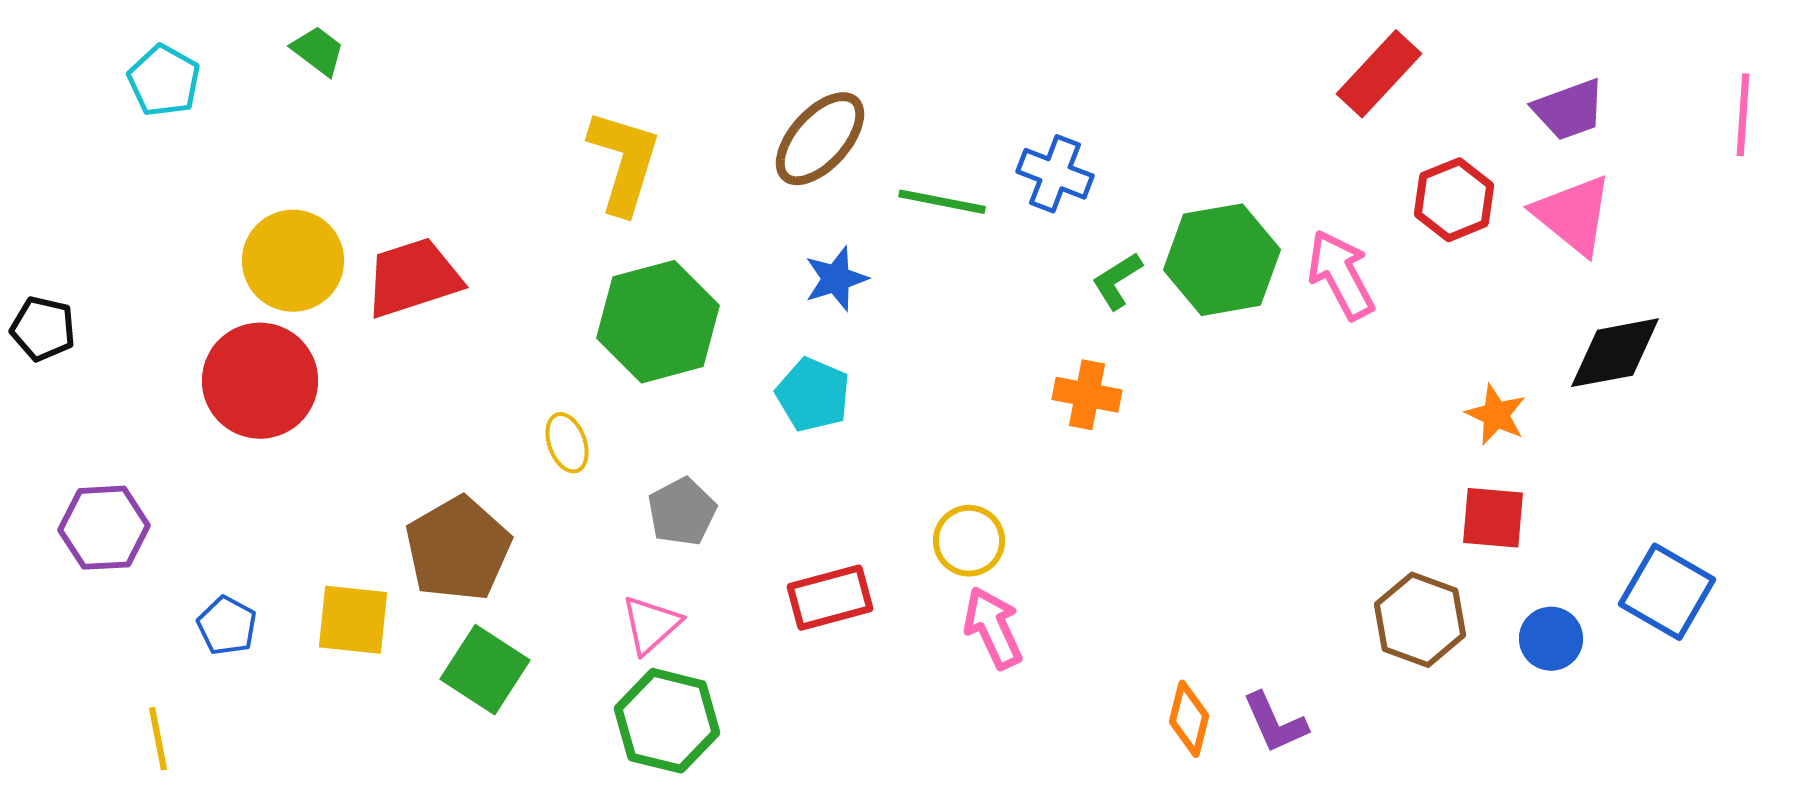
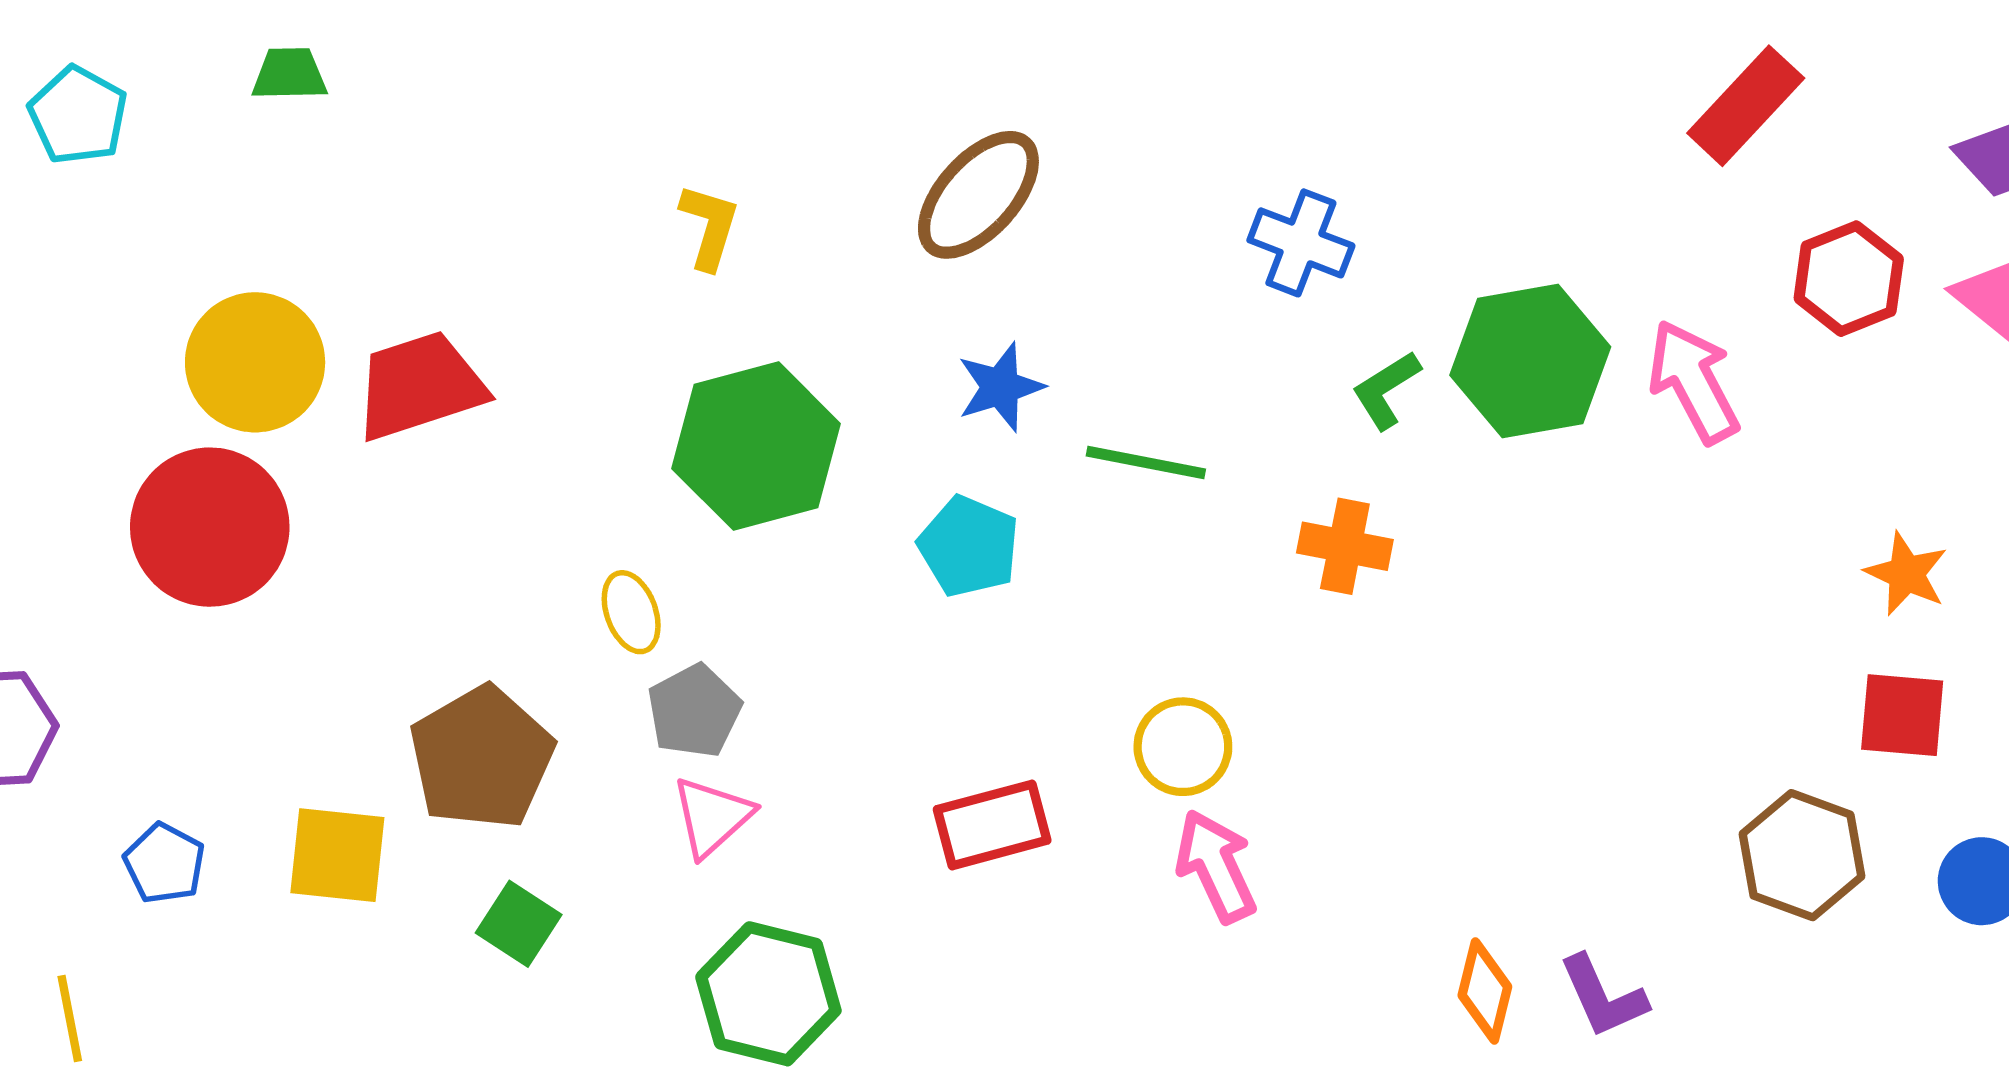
green trapezoid: (318, 51) -> (289, 74), turned -38
yellow L-shape: (624, 162) -> (709, 226), size x0.6
green line: (942, 202) -> (1146, 463), moved
gray pentagon: (682, 512) -> (694, 711), moved
pink triangle: (651, 625) -> (712, 817), moved
green square: (485, 670) -> (519, 924), size x0.7

